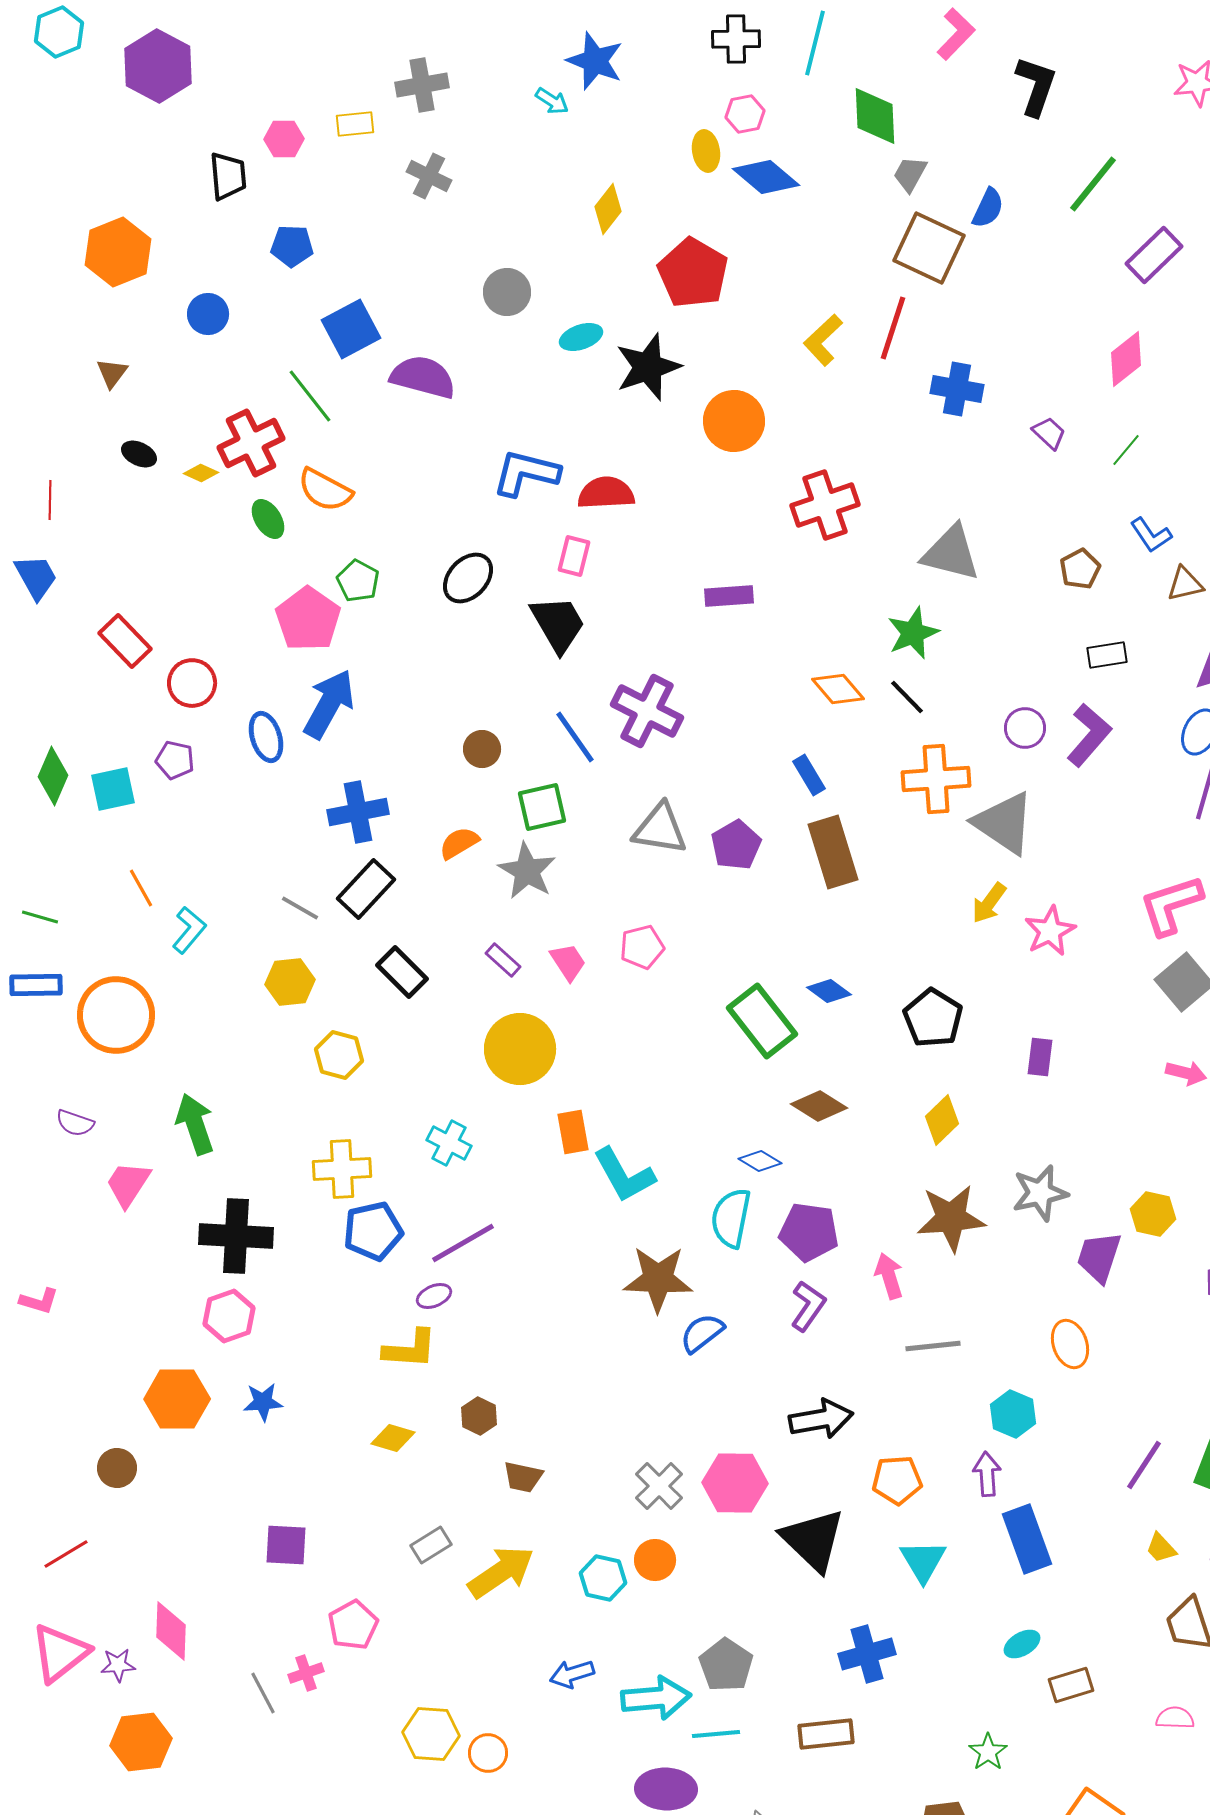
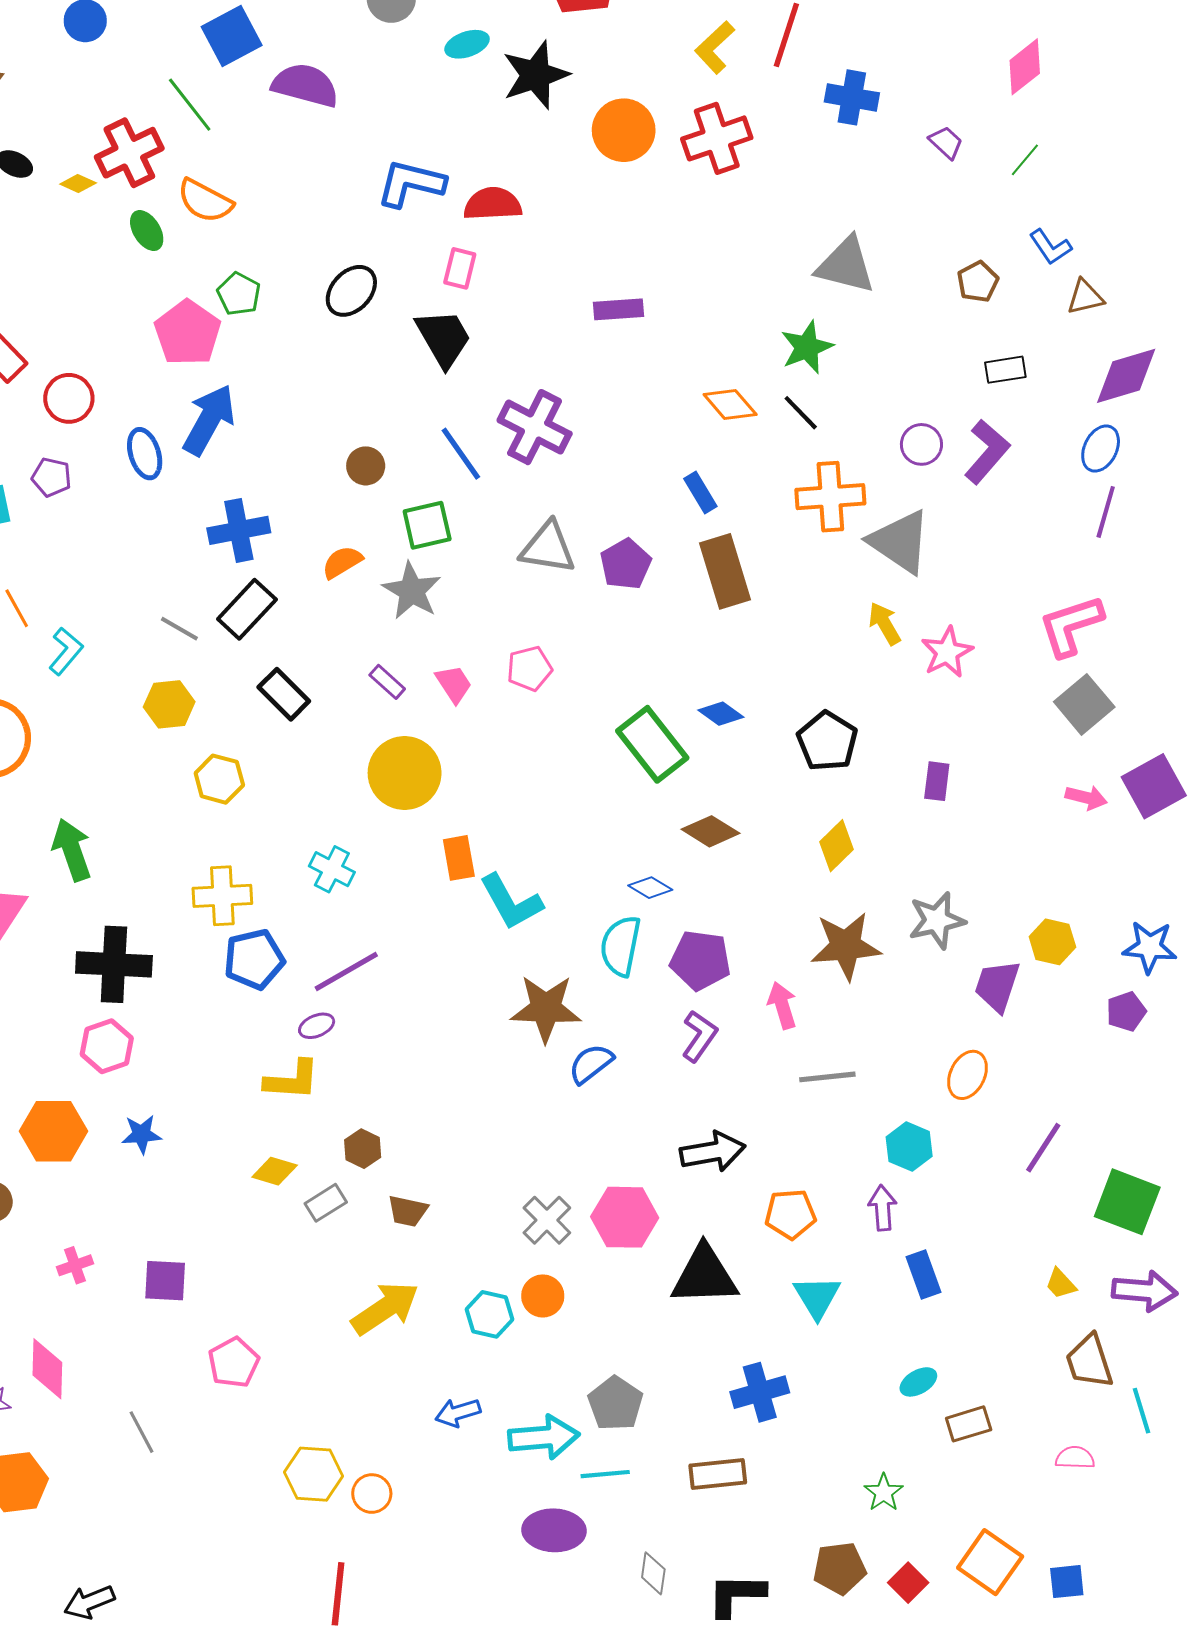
red cross: (825, 505) -> (717, 138), moved
yellow arrow: (989, 903) -> (885, 624), turned 114
orange ellipse: (1070, 1344) -> (968, 1075), turned 45
purple line: (1144, 1465) -> (1043, 1148), moved
blue rectangle: (1027, 1539) -> (923, 1274), size x0.7
black triangle: (813, 1540) -> (704, 1276), turned -46
gray rectangle: (431, 1545) -> (326, 1203), moved
pink cross: (306, 1673) -> (75, 1265), moved

